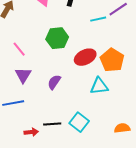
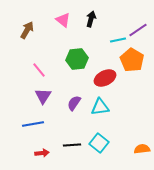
orange pentagon: (112, 60) -> (132, 60), moved
cyan triangle: (99, 86) -> (100, 107), moved
red arrow: (31, 132) -> (42, 153), moved

